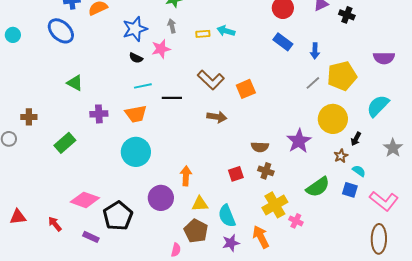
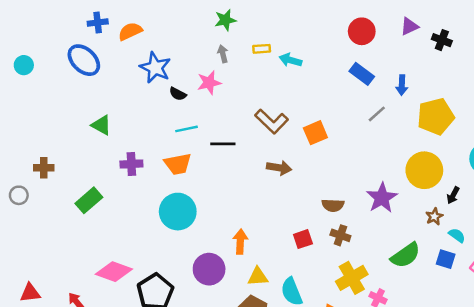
blue star: (135, 29) -> (155, 68), moved, turned -30
yellow rectangle: (203, 34) -> (262, 49), moved
gray line: (313, 83) -> (377, 114), moved

